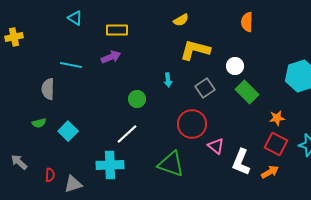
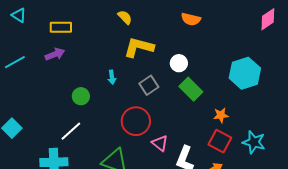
yellow semicircle: (181, 20) -> (125, 17), turned -105
orange semicircle: (247, 22) -> (191, 19), turned -78
cyan line: (71, 65) -> (15, 62), turned -40

